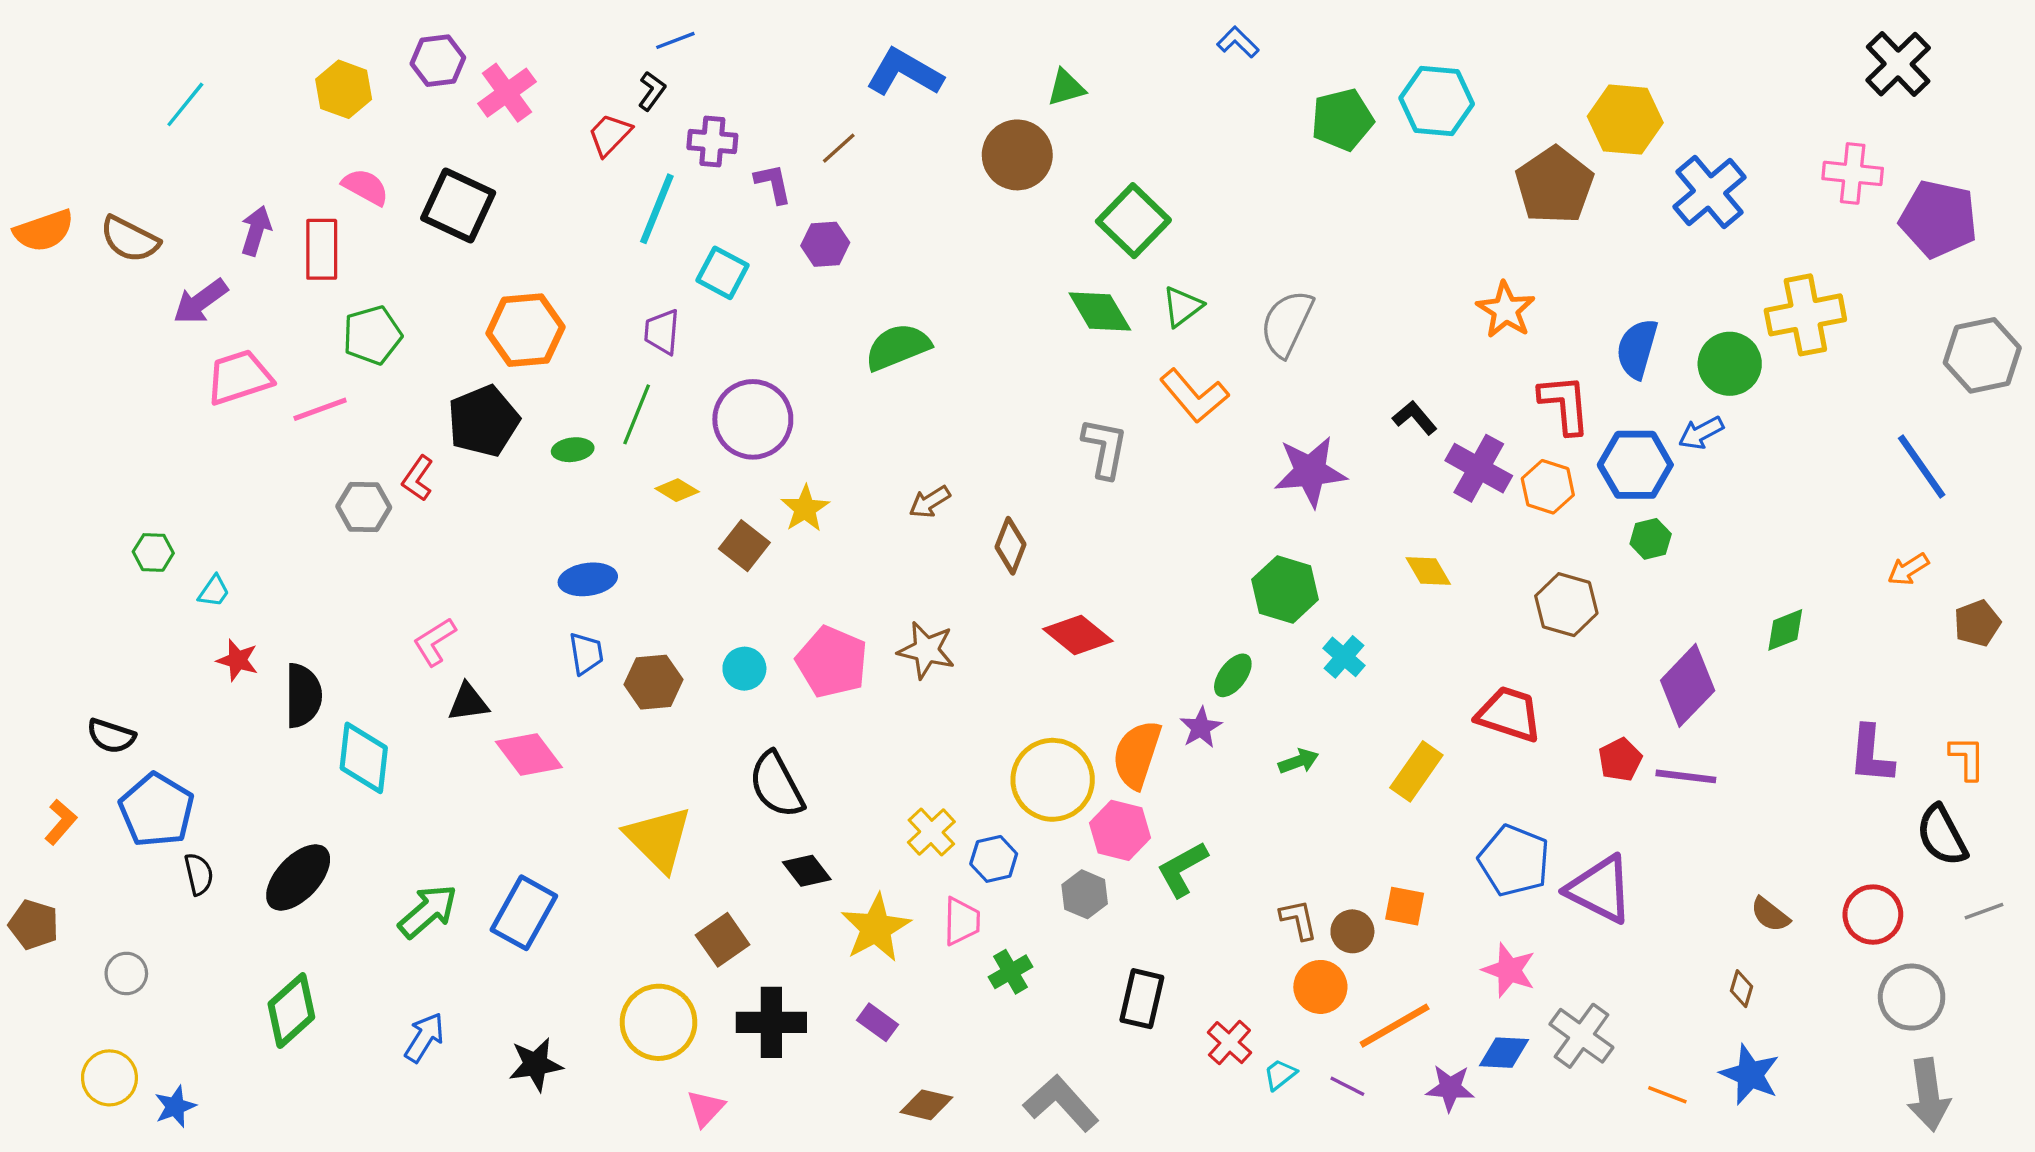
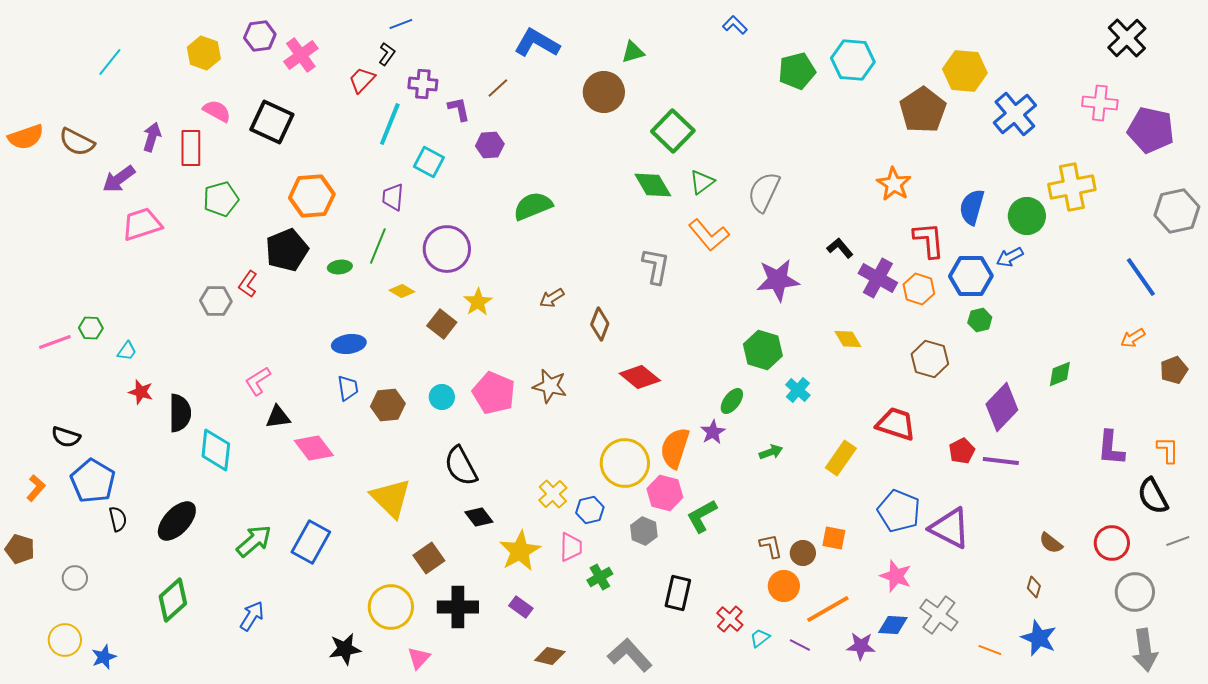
pink line: (320, 409) -> (55, 342), moved
black star: (536, 1064) -> (345, 649), moved

